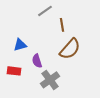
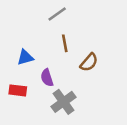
brown line: (62, 25) -> (65, 43), moved
brown semicircle: (70, 49) -> (89, 62), size x0.7

